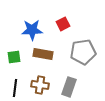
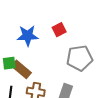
brown rectangle: (43, 54) -> (21, 69), moved, turned 30

